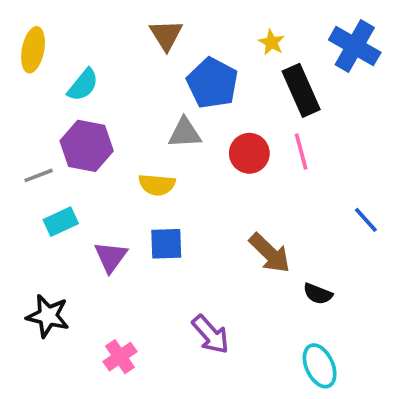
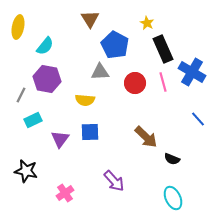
blue cross: (355, 46) -> (192, 72), moved
gray line: (39, 175) -> (21, 95), turned -42

